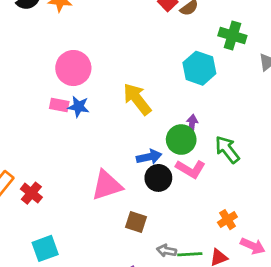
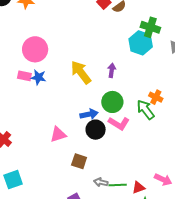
cyan hexagon: (199, 68) -> (141, 43), moved
purple arrow: (192, 124) -> (112, 70), moved
pink triangle: (107, 185) -> (58, 134), size x0.7
orange cross: (227, 220) -> (156, 97), moved, turned -32

